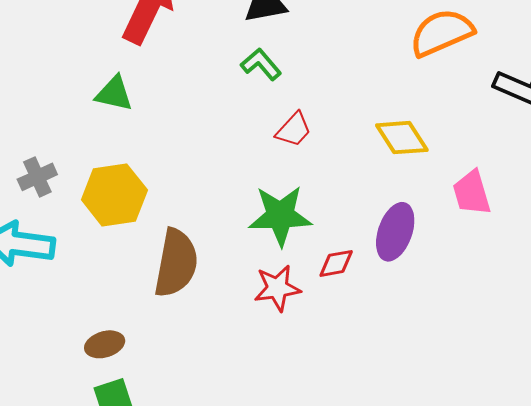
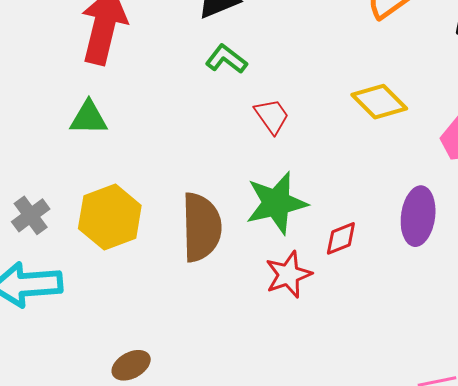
red trapezoid: (294, 130) -> (272, 116), turned -66
purple ellipse: (395, 232) -> (418, 216), moved
brown semicircle: (176, 263) -> (201, 227), moved

